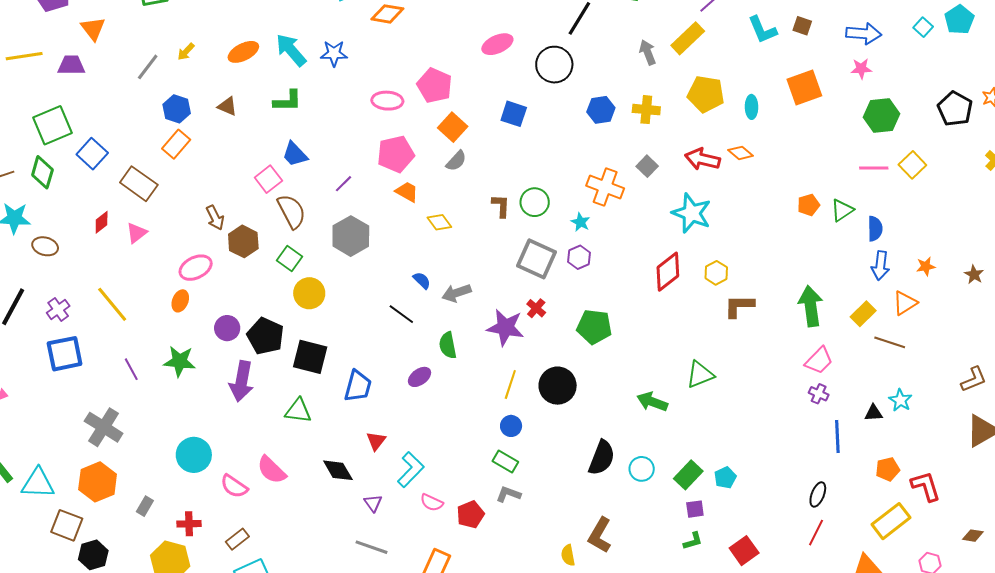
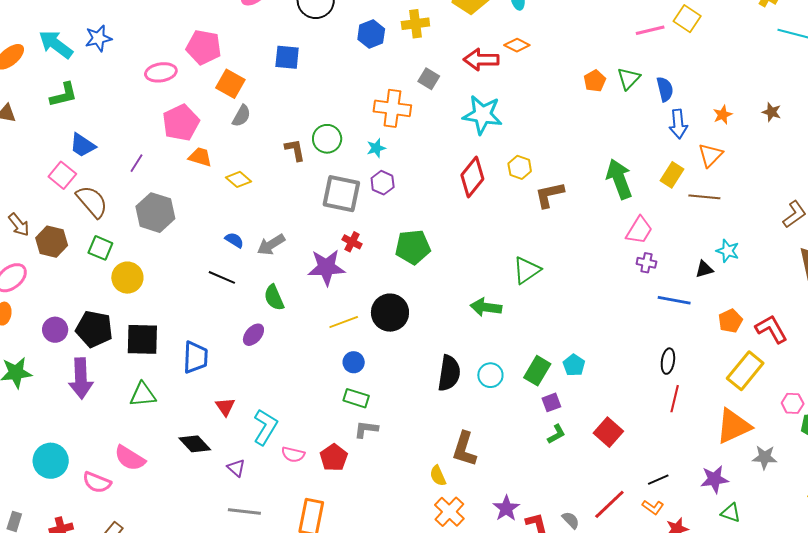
cyan star: (580, 222) -> (376, 148), turned -30
yellow line: (510, 385) -> (344, 322), turned 64
blue line: (837, 437) -> (674, 300), turned -64

